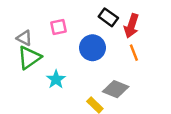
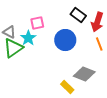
cyan star: (56, 79) -> (28, 38), moved

